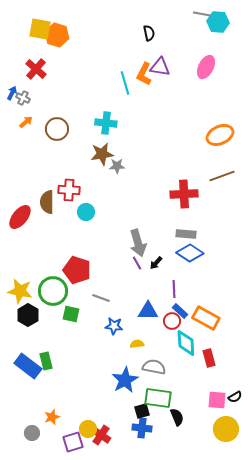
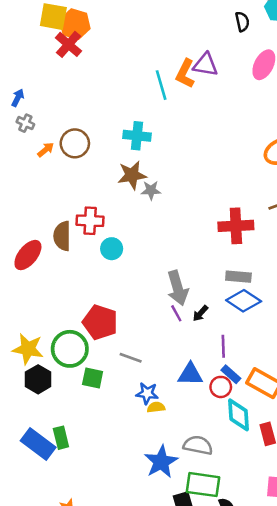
black semicircle: (149, 33) -> (242, 22), moved
red cross: (36, 69) -> (69, 44), moved
gray cross: (23, 98) -> (25, 123), moved
orange arrow: (26, 122) -> (46, 150), moved
yellow semicircle: (137, 344) -> (156, 407), moved

